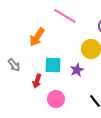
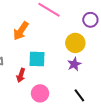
purple star: (77, 70) -> (74, 64), moved

